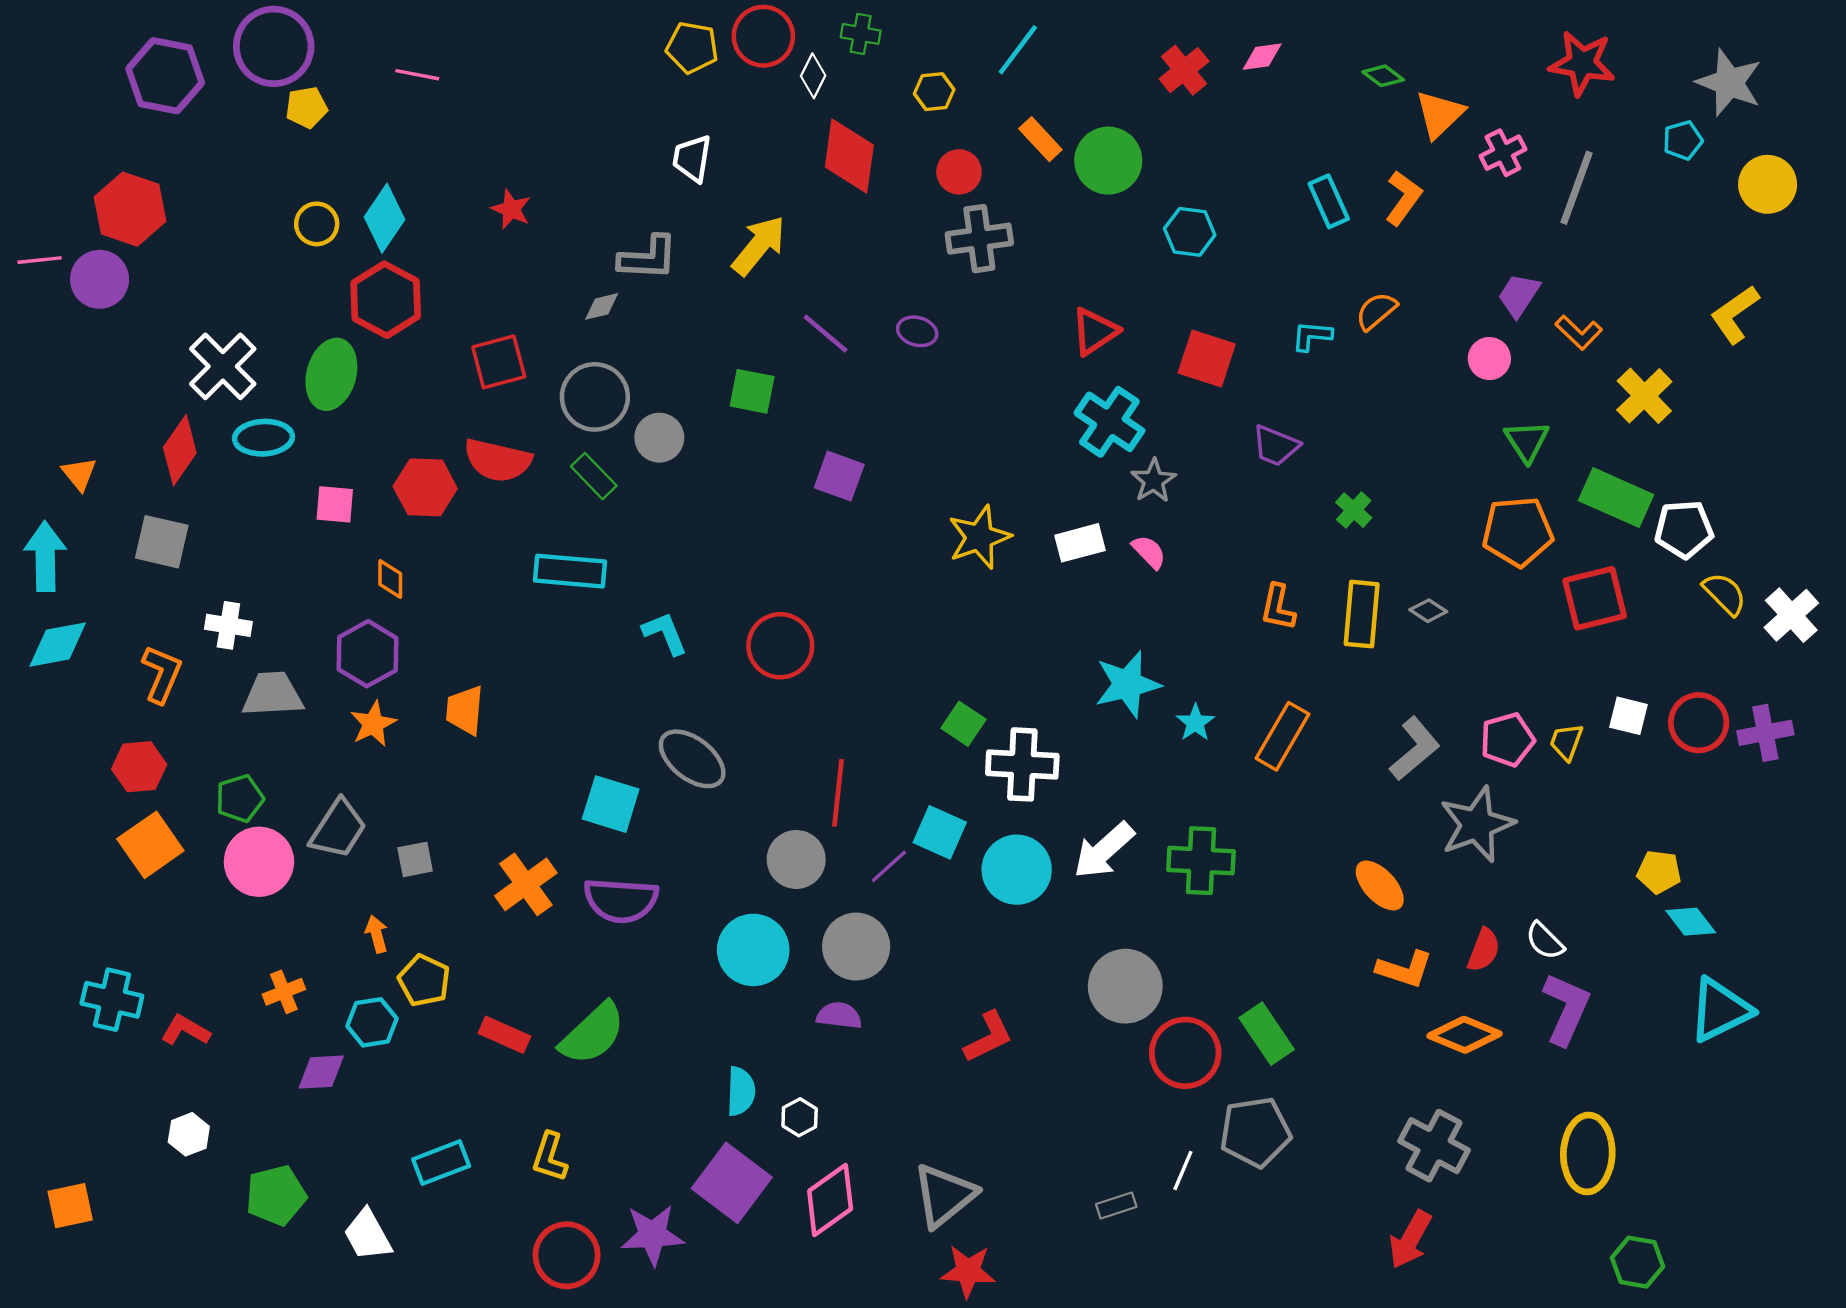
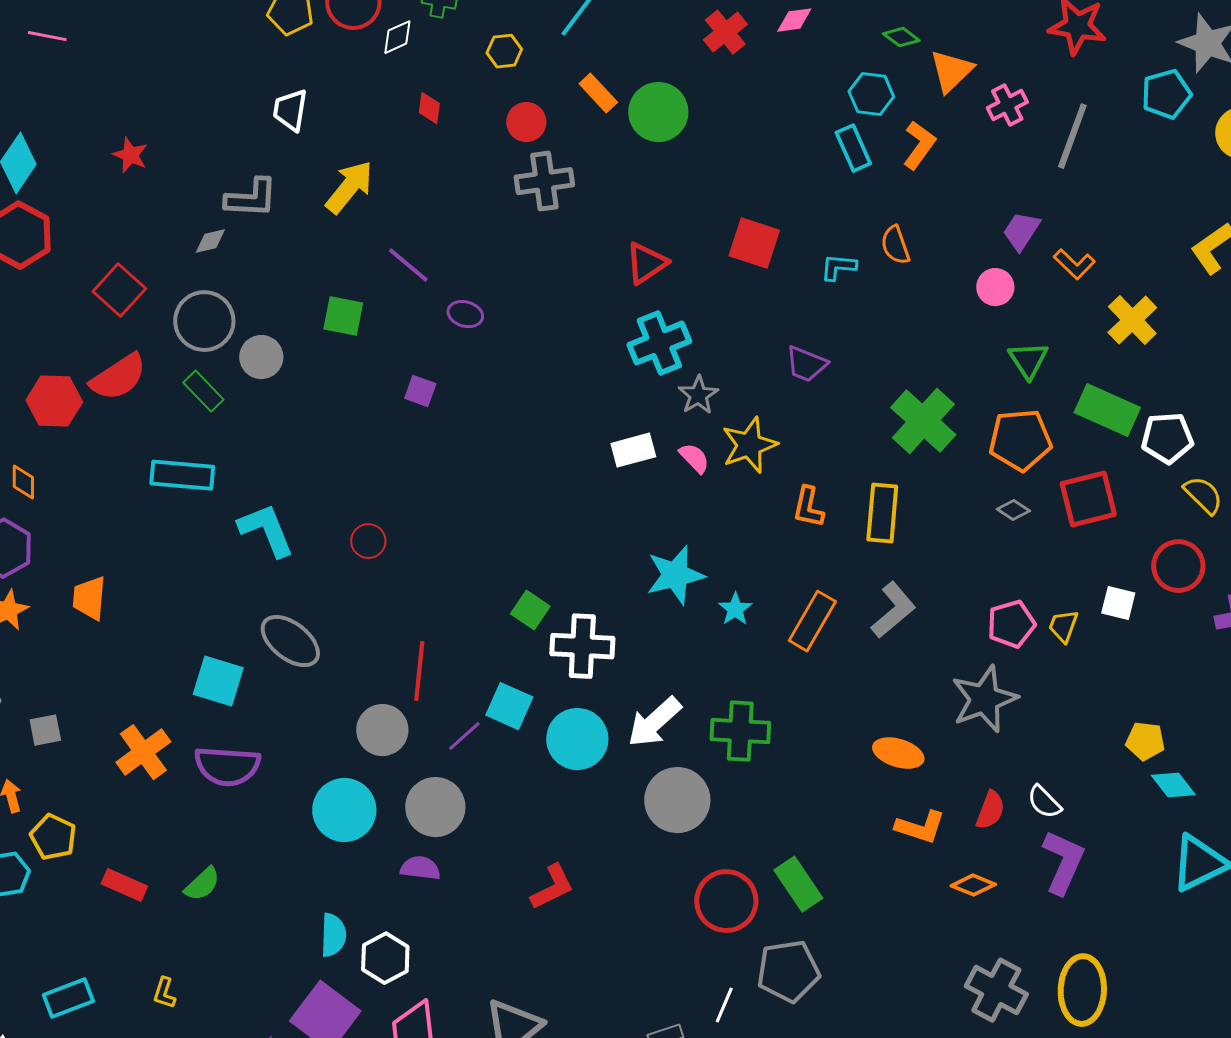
white diamond: (813, 76) -> (397, 37), turned 39
cyan pentagon: (1683, 140) -> (1166, 94), size x1.4
red diamond: (849, 156) -> (429, 108), size x0.5
cyan hexagon: (1190, 232) -> (871, 94), moved
orange semicircle: (1376, 311) -> (895, 245), turned -69
purple ellipse: (917, 331) -> (465, 314), moved
red square: (1207, 358) -> (754, 243), moved
red square: (499, 362) -> (119, 290), turned -33
cyan cross: (1109, 422) -> (659, 343), turned 34
red semicircle: (498, 460) -> (118, 377), turned -46
purple square: (839, 476) -> (420, 391), size x0.7
green cross: (1354, 510) -> (923, 421), moved, size x2.0
yellow star: (979, 537) -> (749, 445), moved
gray diamond: (1428, 611) -> (1013, 510), moved
cyan L-shape: (665, 633) -> (266, 530), size x1.4
red circle: (780, 646) -> (368, 541), size x0.6
red circle: (1699, 723) -> (1178, 566), moved
gray L-shape: (1415, 749) -> (893, 610), moved
orange ellipse: (1380, 885) -> (898, 753), turned -30
gray circle: (1125, 986) -> (677, 800), moved
green semicircle: (593, 1034) -> (202, 884), size x0.6
orange diamond: (1465, 1035) -> (973, 885), size x0.7
white hexagon: (800, 1117) -> (385, 958), size x1.5
gray cross: (1434, 1146) -> (996, 990), moved
yellow L-shape: (550, 1157) -> (164, 993), size x0.7

